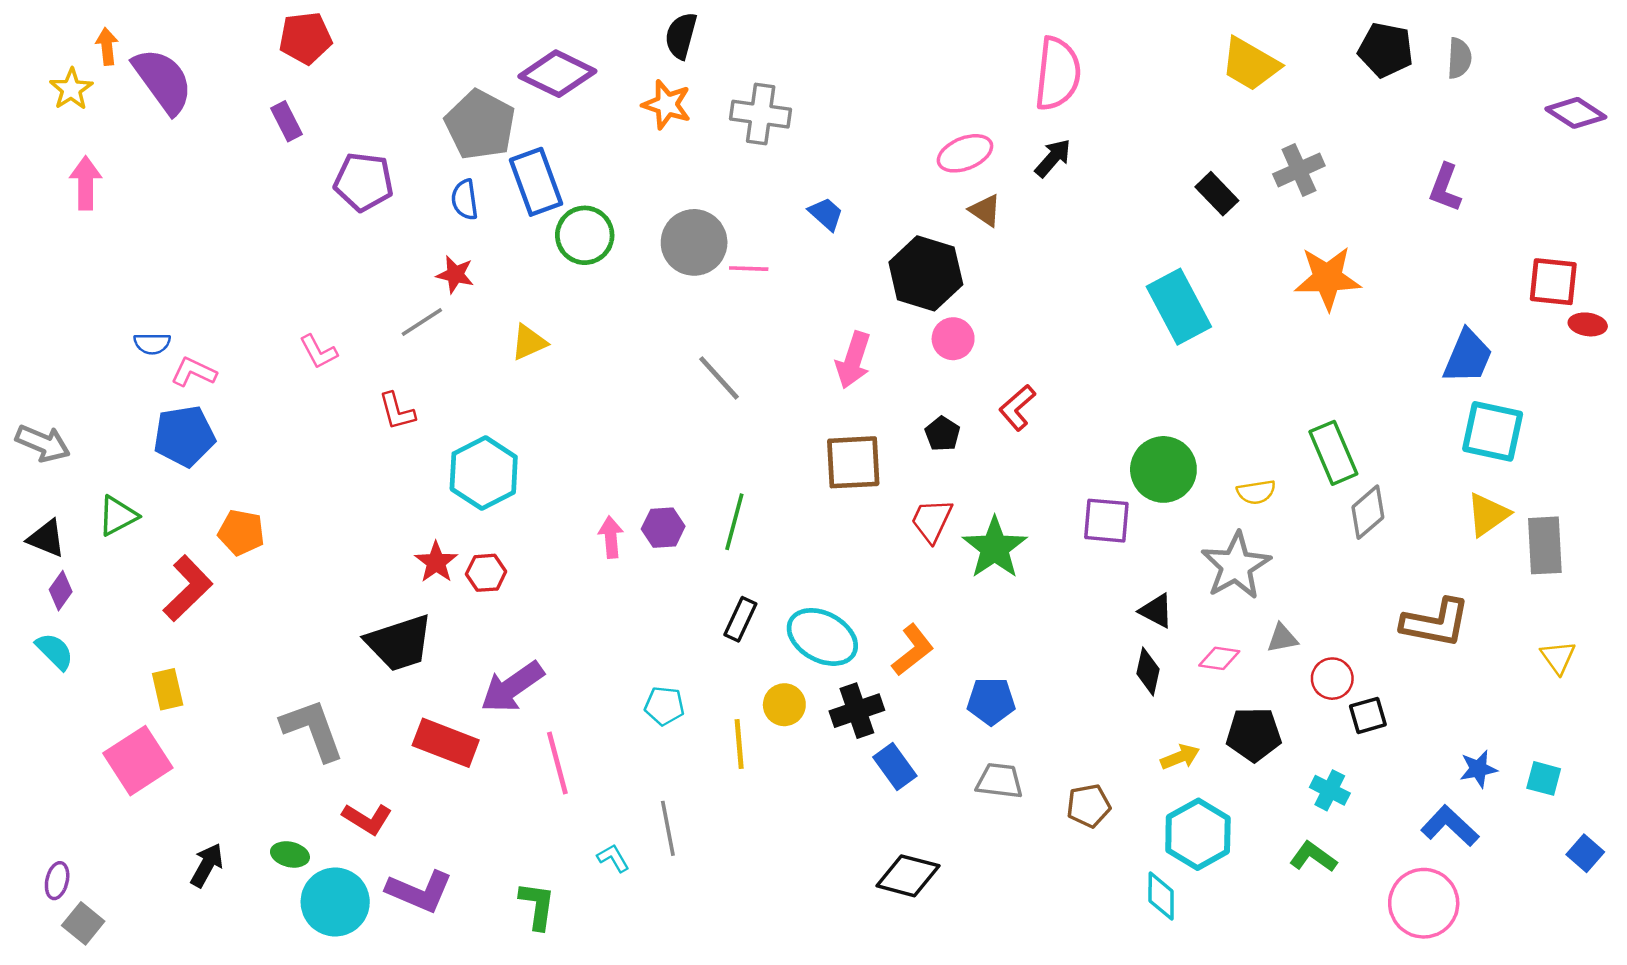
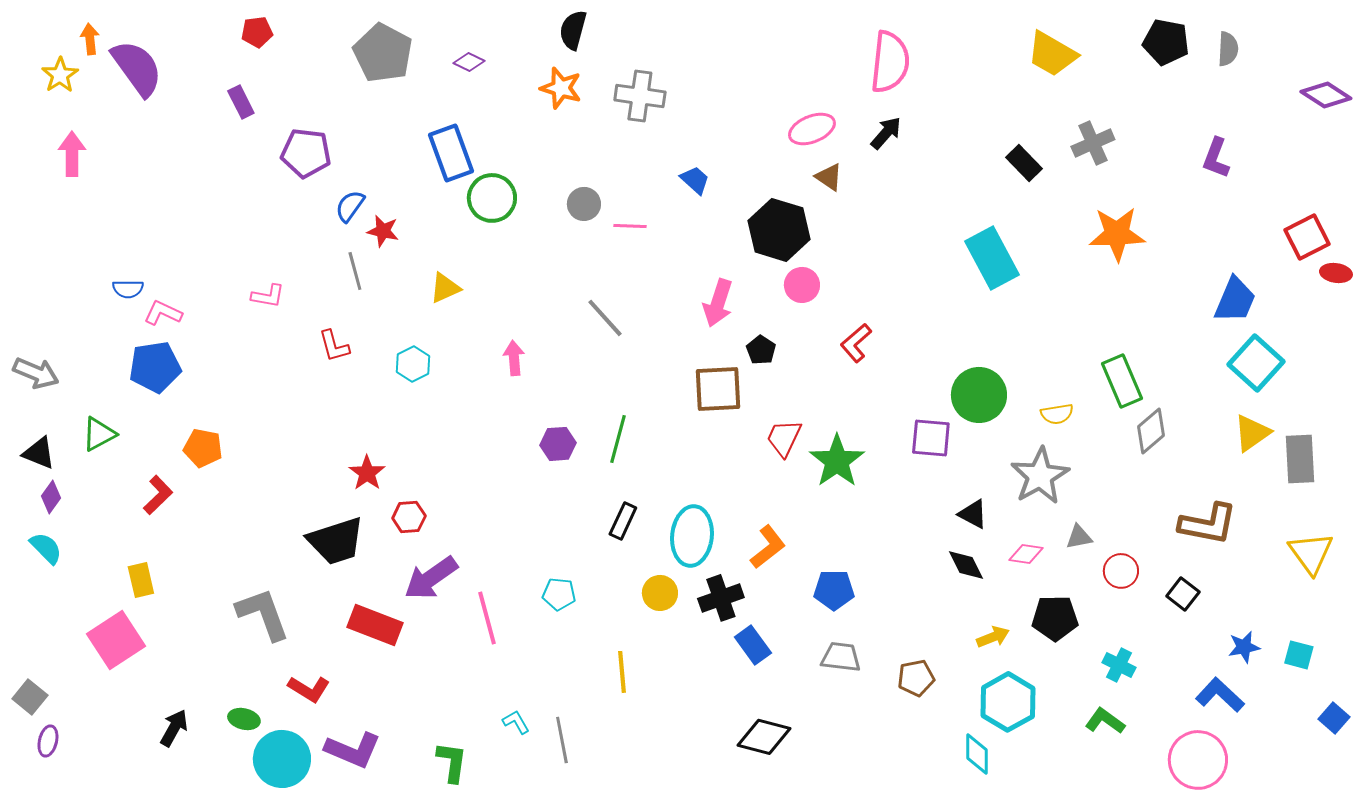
red pentagon: (305, 38) -> (257, 32), size x0.7
purple diamond: (557, 74) -> (469, 62), size x0.5
gray pentagon: (480, 125) -> (383, 53), moved
blue semicircle: (465, 200) -> (350, 206), moved, turned 44
gray circle: (694, 242) -> (584, 204), size x0.6
red square: (1553, 282) -> (1307, 237), turned -33
gray line: (422, 322) -> (355, 271), turned -72
pink L-shape: (318, 352) -> (268, 296), turned -52
cyan square: (1493, 431) -> (1256, 363), turned 30
black pentagon: (942, 434) -> (761, 350), moved
cyan hexagon: (484, 473) -> (413, 364), moved, size x0.6
pink arrow: (611, 537) -> (514, 358), moved
red hexagon: (486, 573) -> (409, 517), moved
red L-shape: (188, 588) -> (158, 495), size x0.7
cyan ellipse: (822, 637) -> (692, 536), turned 68
yellow triangle: (1558, 657) -> (1311, 553), size x1.5
black diamond: (1148, 671) -> (966, 565), turned -39
black square: (1368, 715) -> (1183, 594), moved, turned -36
yellow line: (739, 744) -> (622, 672), moved
pink line: (557, 763) -> (487, 618), moved
gray line: (668, 828) -> (562, 740), moved
gray square: (83, 923) -> (30, 697), moved

